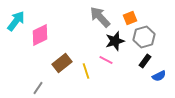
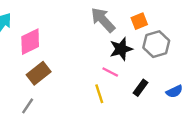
black rectangle: (145, 61) -> (140, 88), moved
brown rectangle: (62, 63) -> (39, 73), moved
yellow line: (86, 71) -> (99, 94), moved

